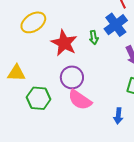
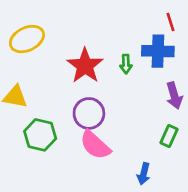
yellow ellipse: (33, 22) -> (27, 39), moved
blue cross: (116, 25) -> (158, 51), turned 30

